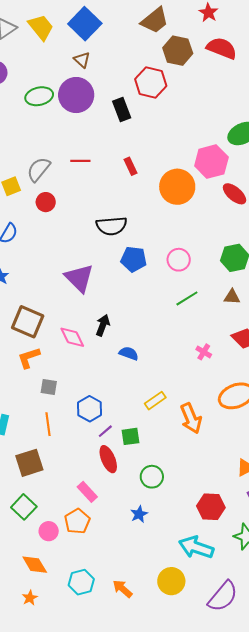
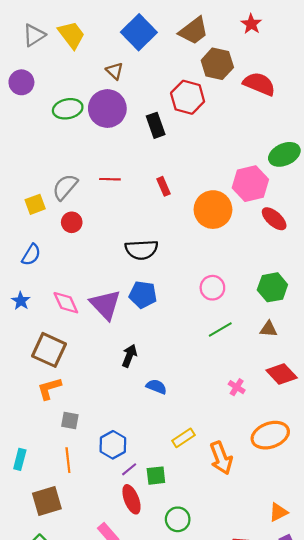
blue square: (85, 24) -> (139, 32), moved
red semicircle: (222, 48) -> (259, 84), moved
blue pentagon: (134, 259) -> (143, 295), moved
pink diamond: (72, 337) -> (66, 303), moved

